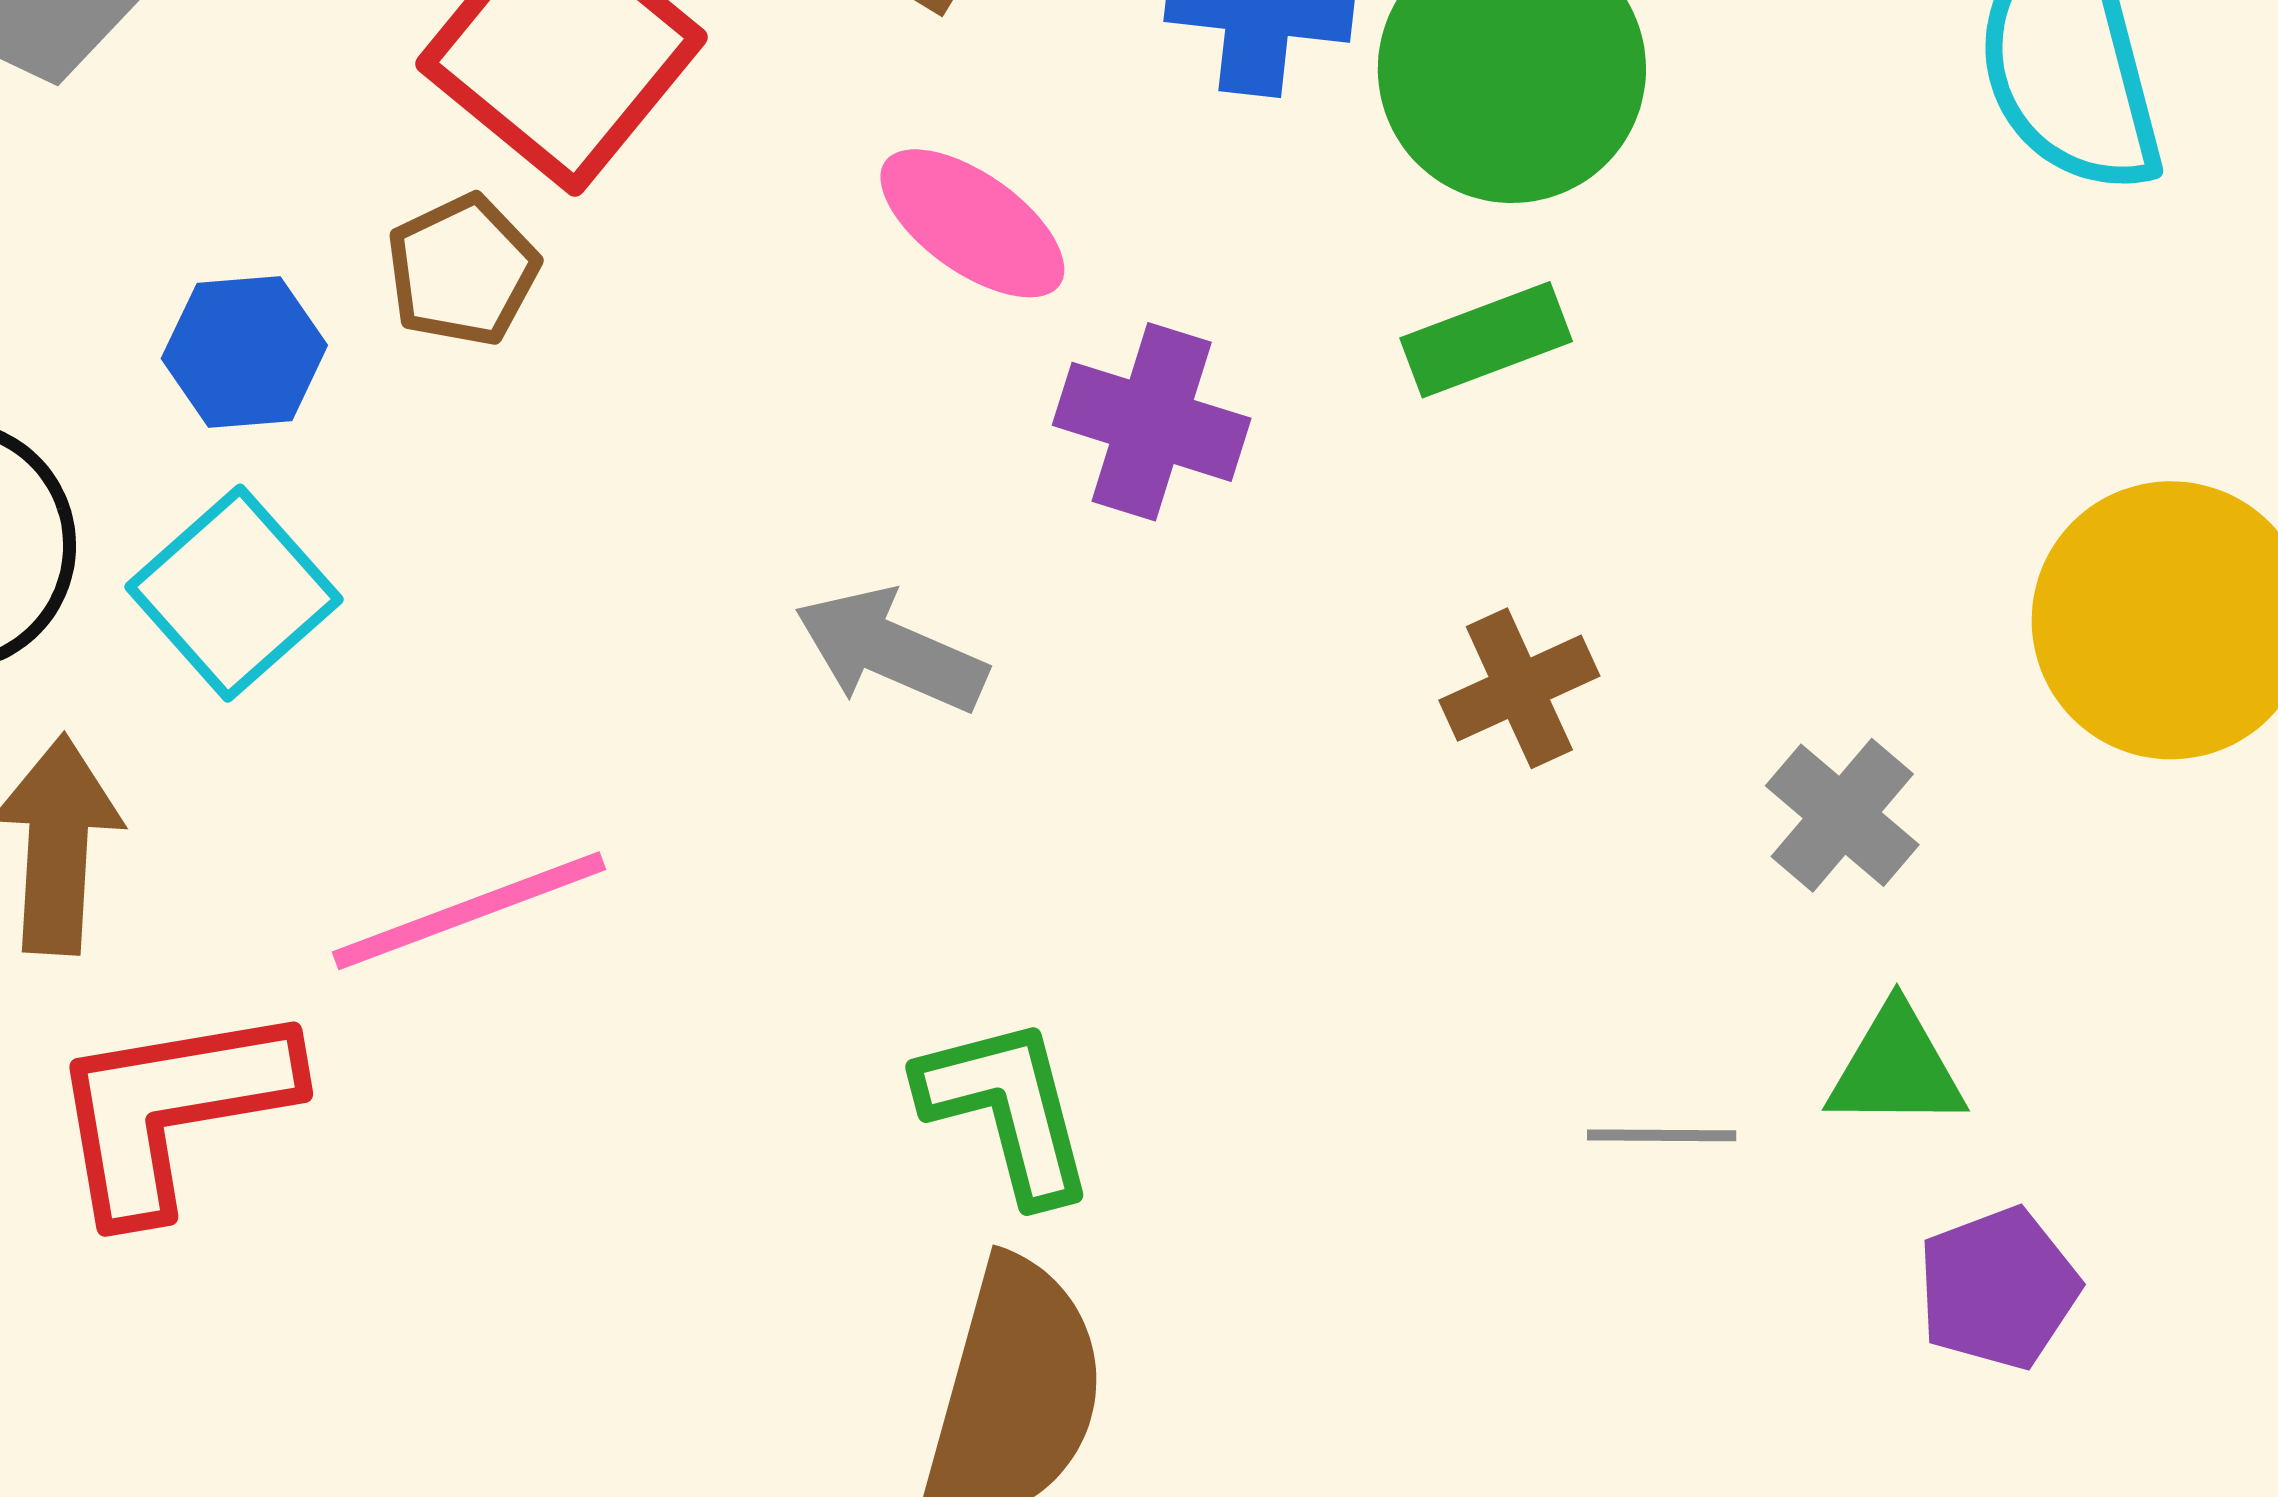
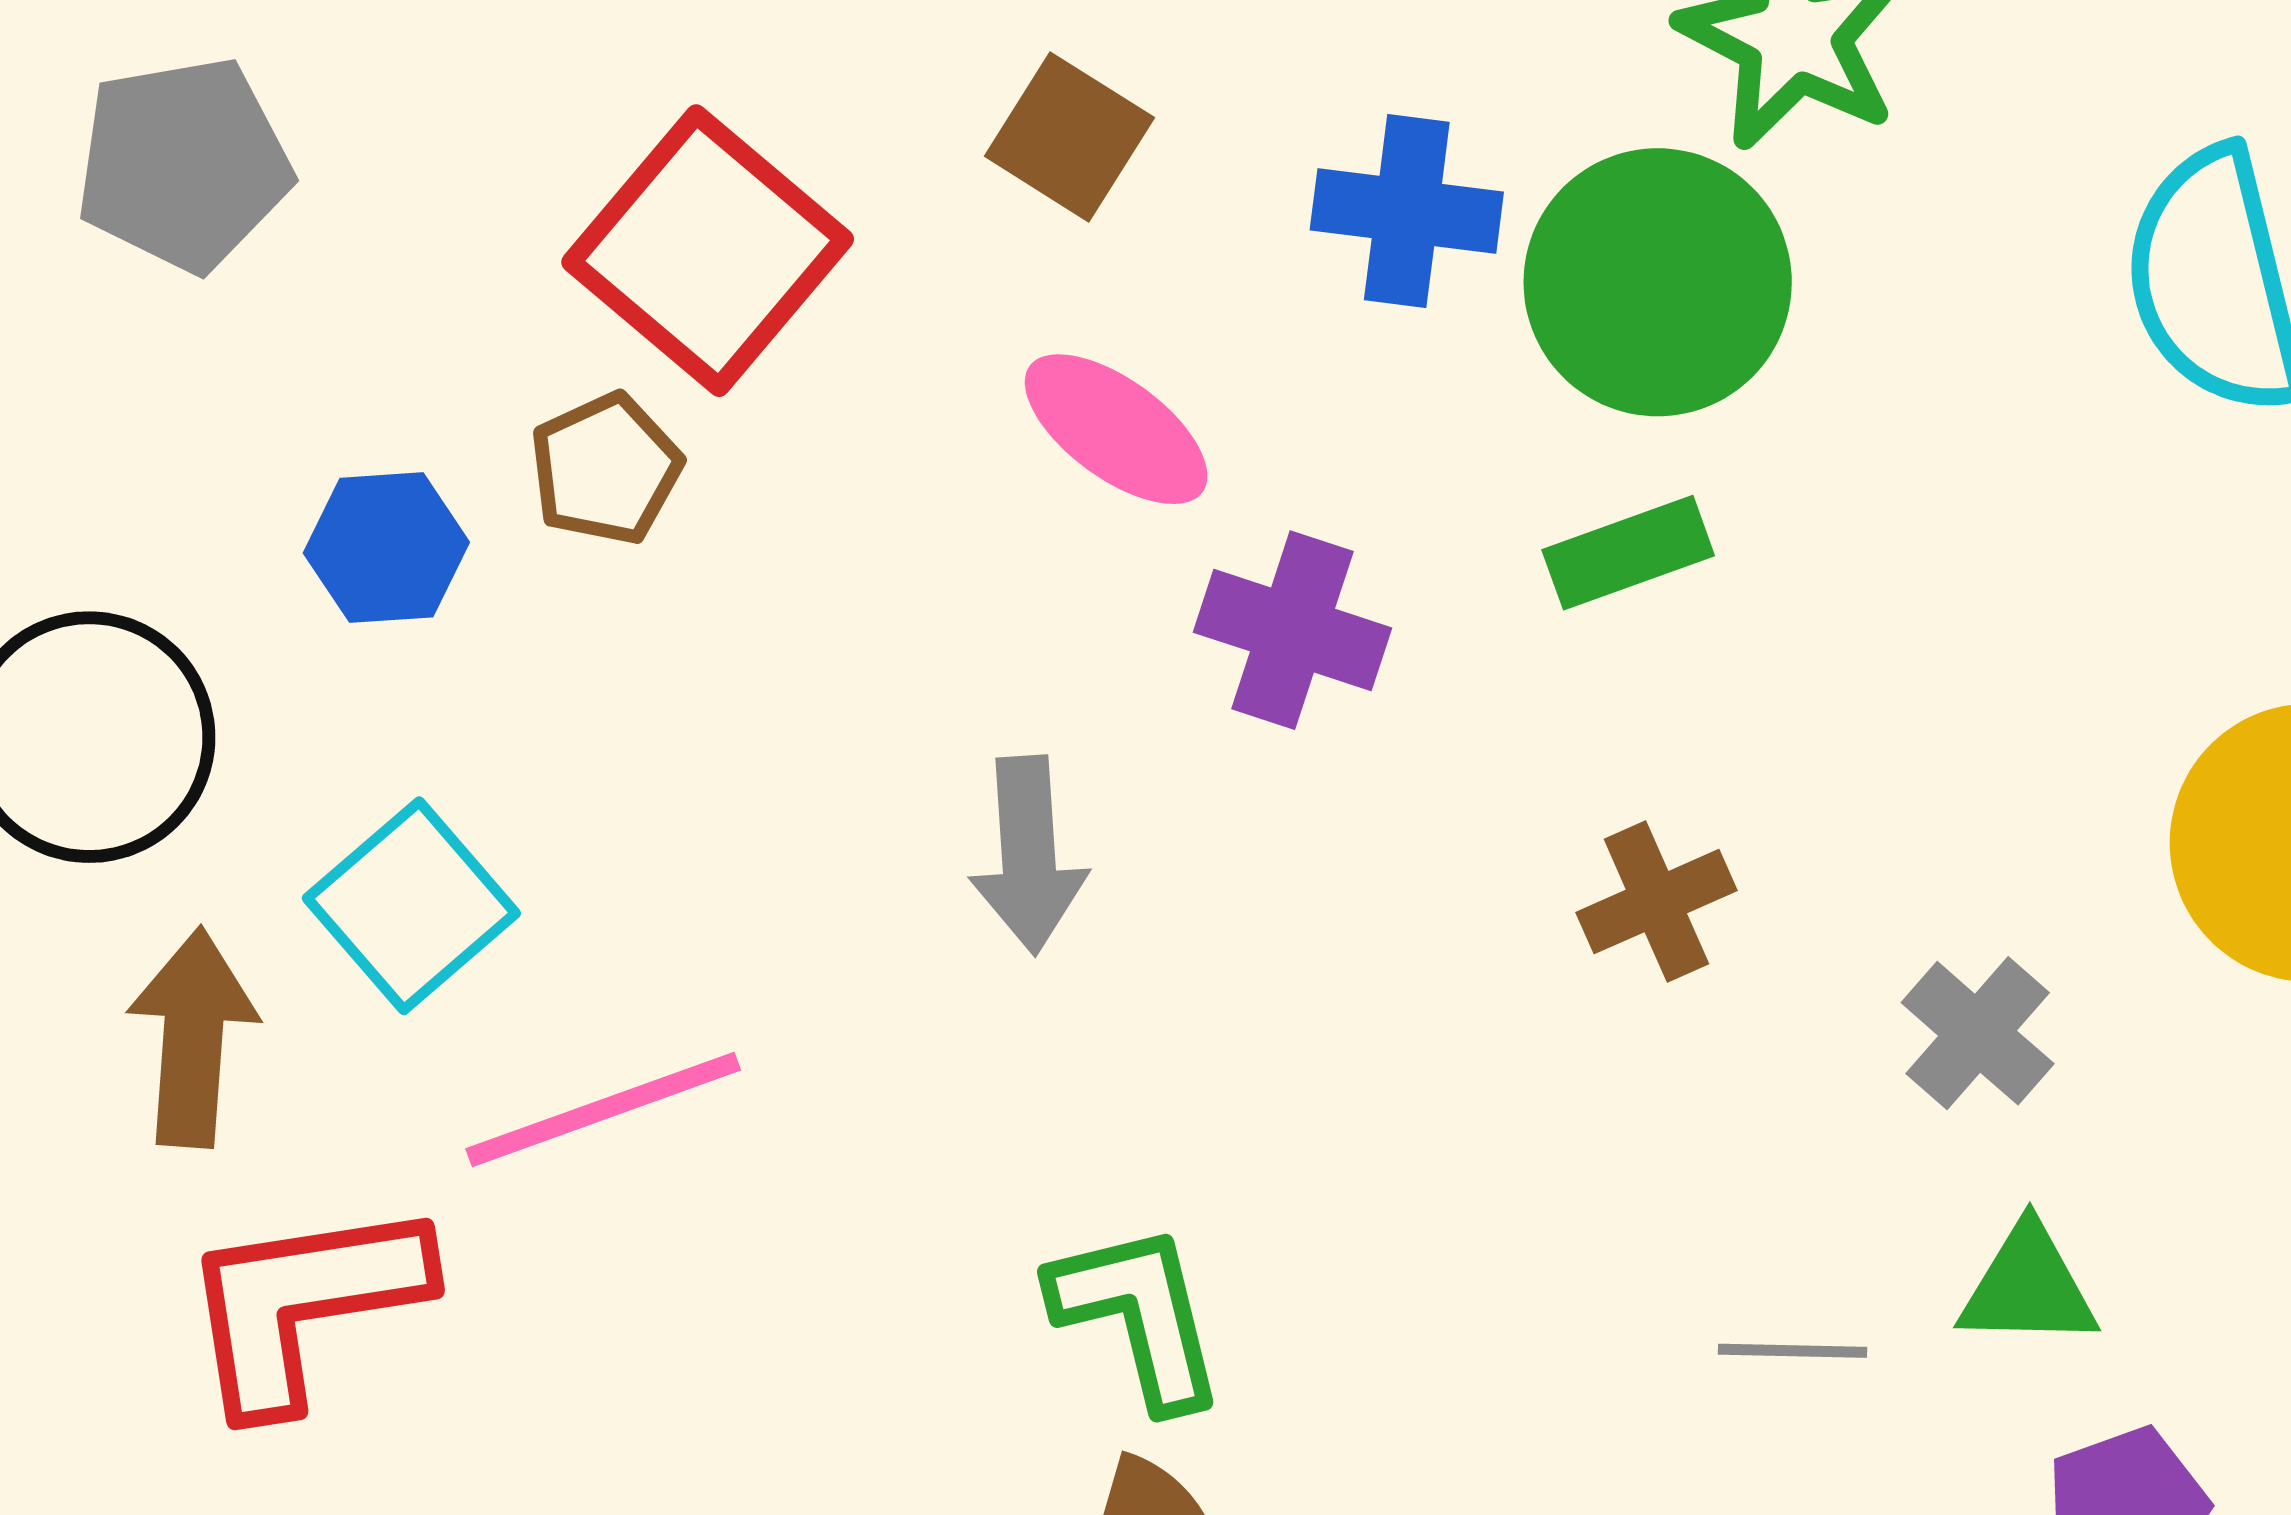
cyan square: (234, 593) -> (411, 906), moved
gray arrow: (891, 650) -> (1028, 855), turned -118

